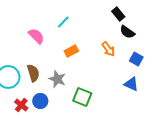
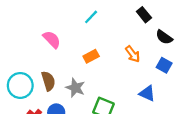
cyan line: (63, 22) -> (91, 17), moved
black semicircle: (127, 32) -> (164, 37), moved
blue triangle: (131, 84) -> (147, 93), moved

